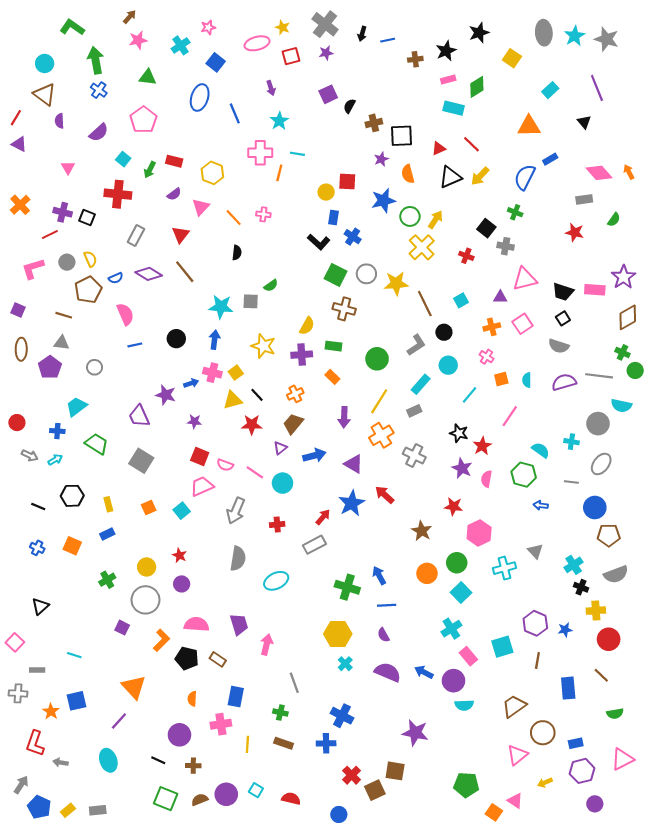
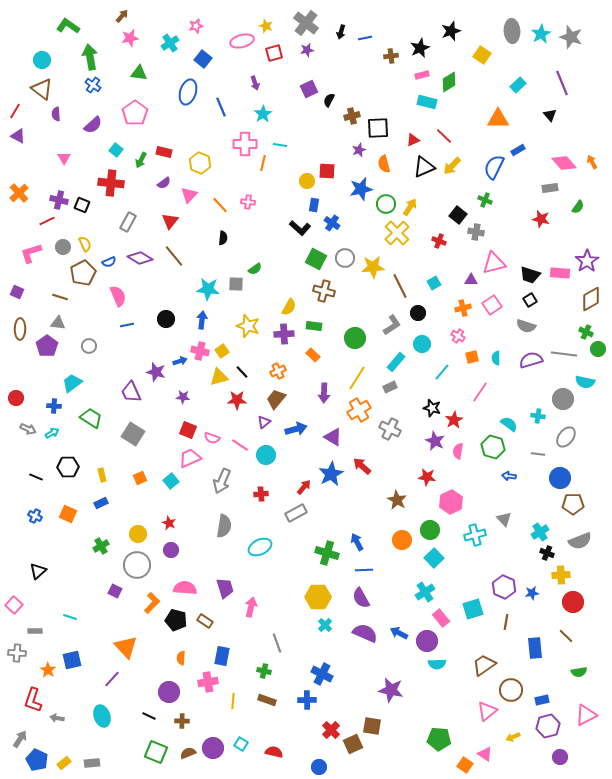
purple semicircle: (383, 635) -> (361, 598), size x1.5

